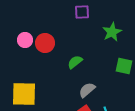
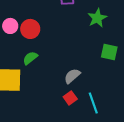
green semicircle: (75, 62) -> (30, 58), moved

